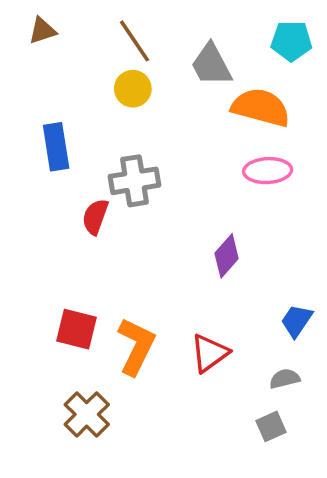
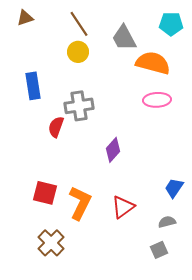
purple diamond: (227, 256) -> (113, 150), moved

